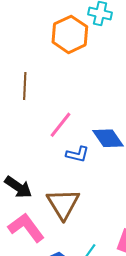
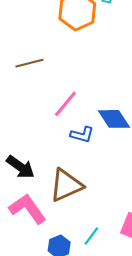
brown line: (25, 86) -> (29, 63), turned 72
brown triangle: (63, 204) -> (66, 185), turned 36

